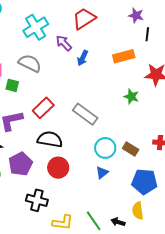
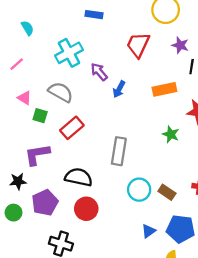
red trapezoid: (84, 19) -> (138, 45), moved, turned -35
red rectangle: (43, 108) -> (72, 128), moved
gray rectangle: (85, 114) -> (119, 151), turned 60
blue triangle: (102, 173) -> (149, 231), moved

